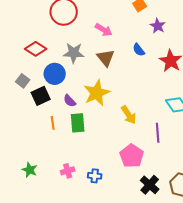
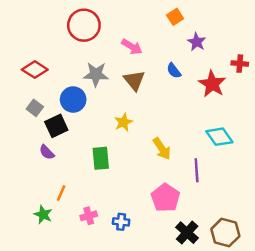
red diamond: (36, 49) -> (35, 70), moved
yellow star: (97, 93) -> (123, 122), size x0.6
purple semicircle: (70, 101) -> (47, 152), moved
orange line: (53, 123) -> (61, 193), moved, turned 32

